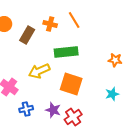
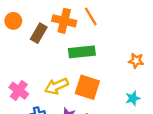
orange cross: (50, 24) -> (64, 21), size x1.5
yellow arrow: (39, 71) -> (56, 86), moved

